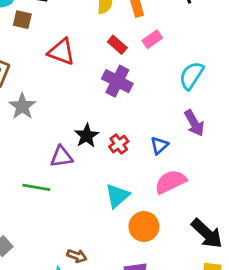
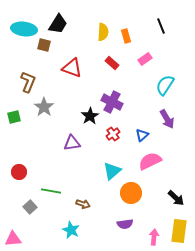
pink rectangle: (152, 39) -> (145, 59), moved
purple cross: (117, 81) -> (112, 102), moved
black star: (87, 136) -> (90, 116), moved
green line: (36, 187) -> (51, 191), moved
black arrow: (207, 234) -> (176, 198), size x0.7
brown arrow: (77, 256) -> (83, 204), moved

